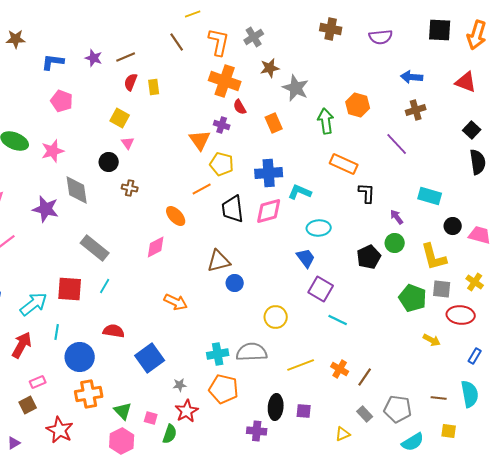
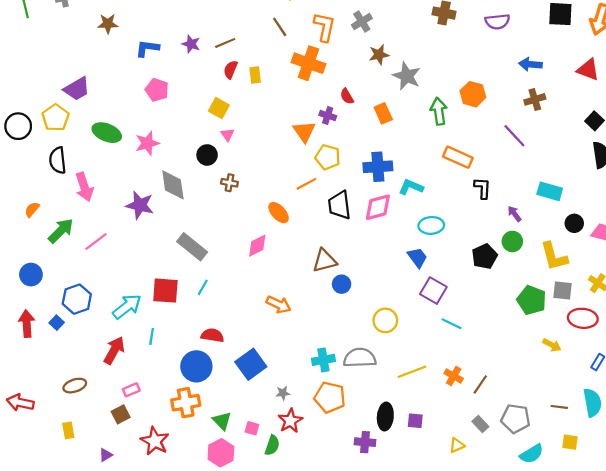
orange cross: (225, 81) -> (308, 63), moved
blue circle: (80, 357) -> (196, 366), moved

